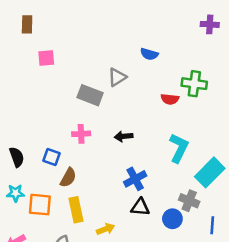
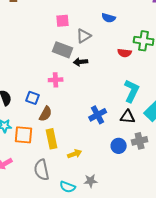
pink square: (46, 58) -> (63, 21), moved
black arrow: (124, 136) -> (81, 62), moved
gray cross: (189, 201) -> (140, 141), moved, turned -35
black triangle: (140, 207) -> (128, 117), moved
blue circle: (172, 219) -> (119, 146), moved

